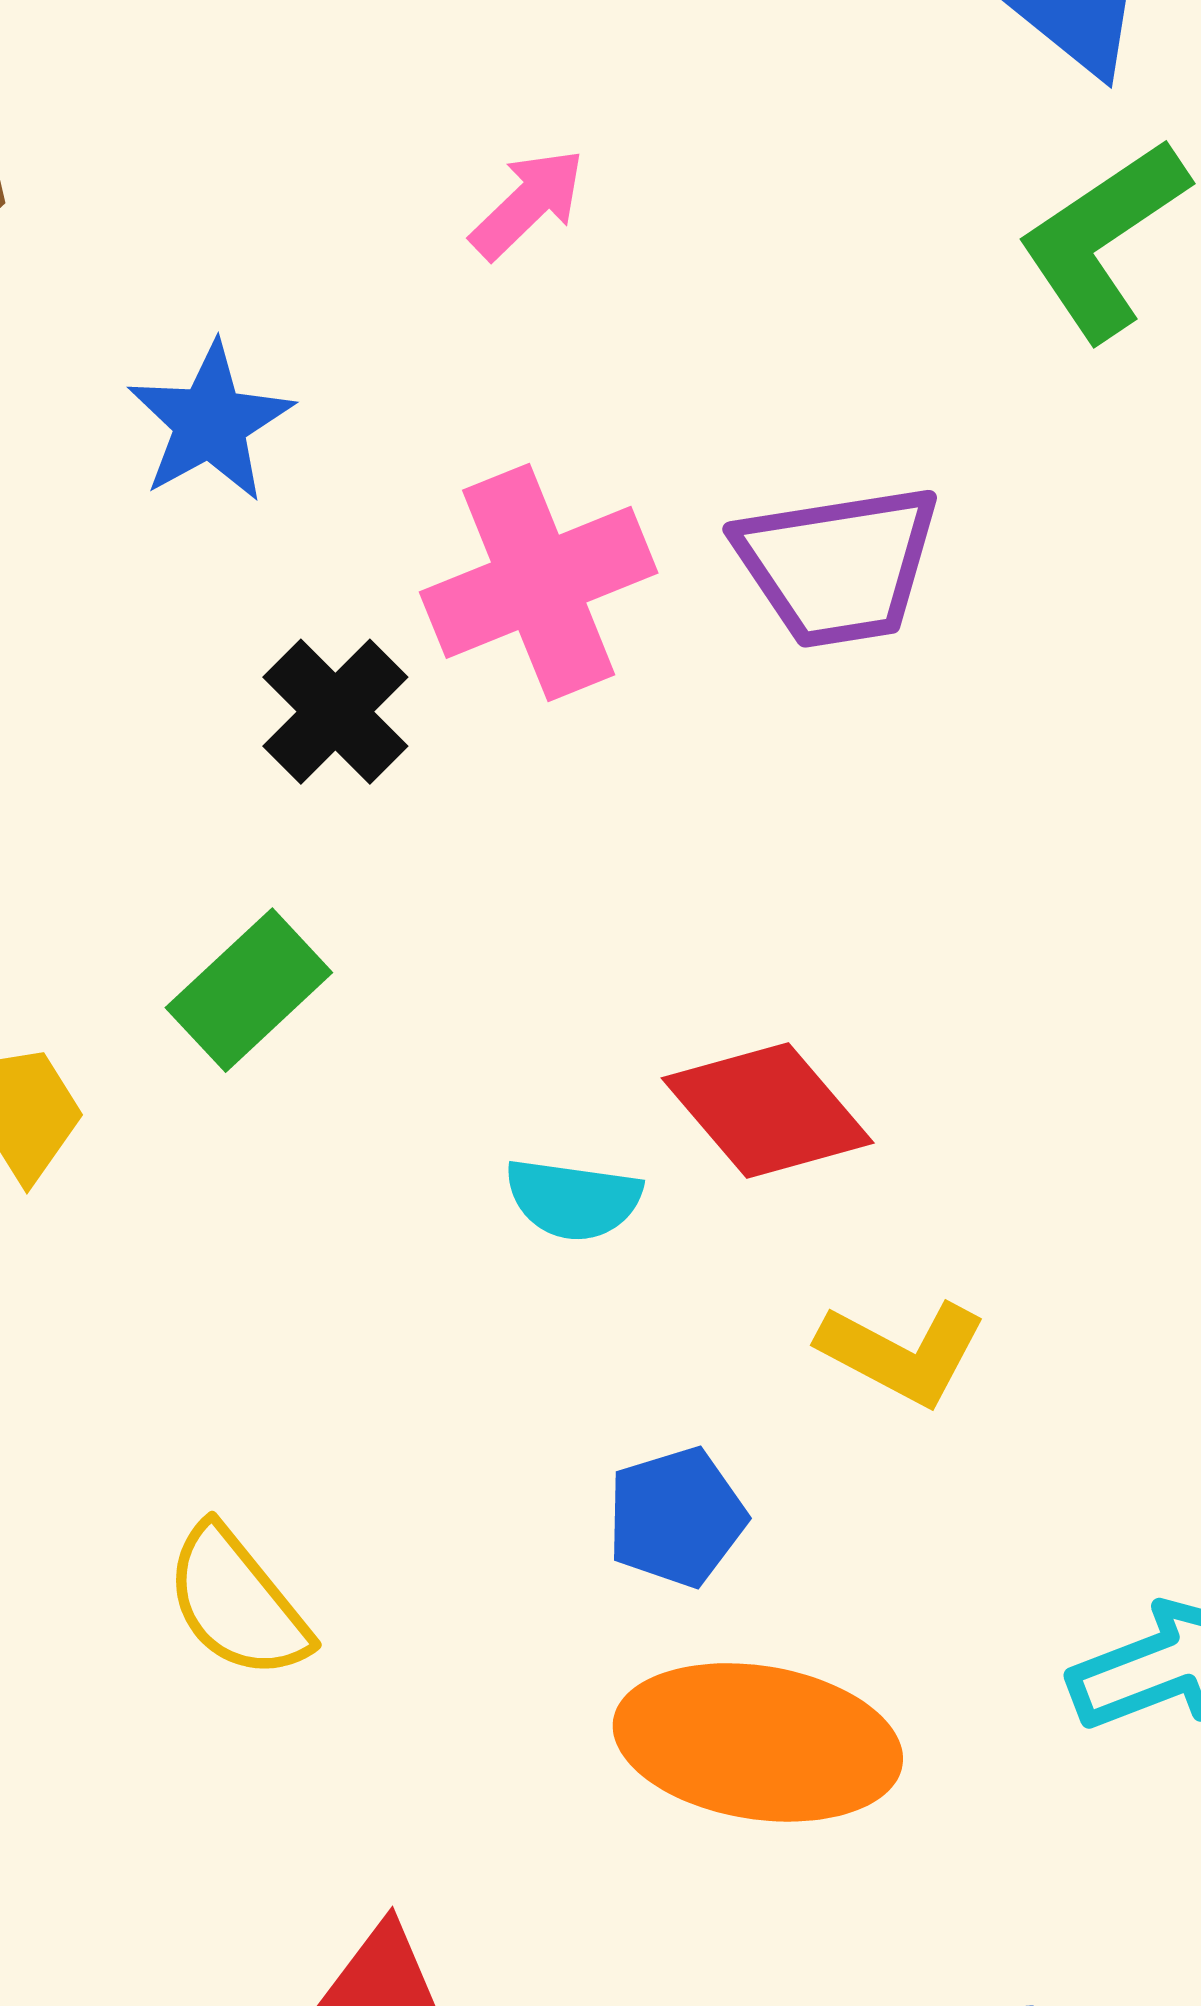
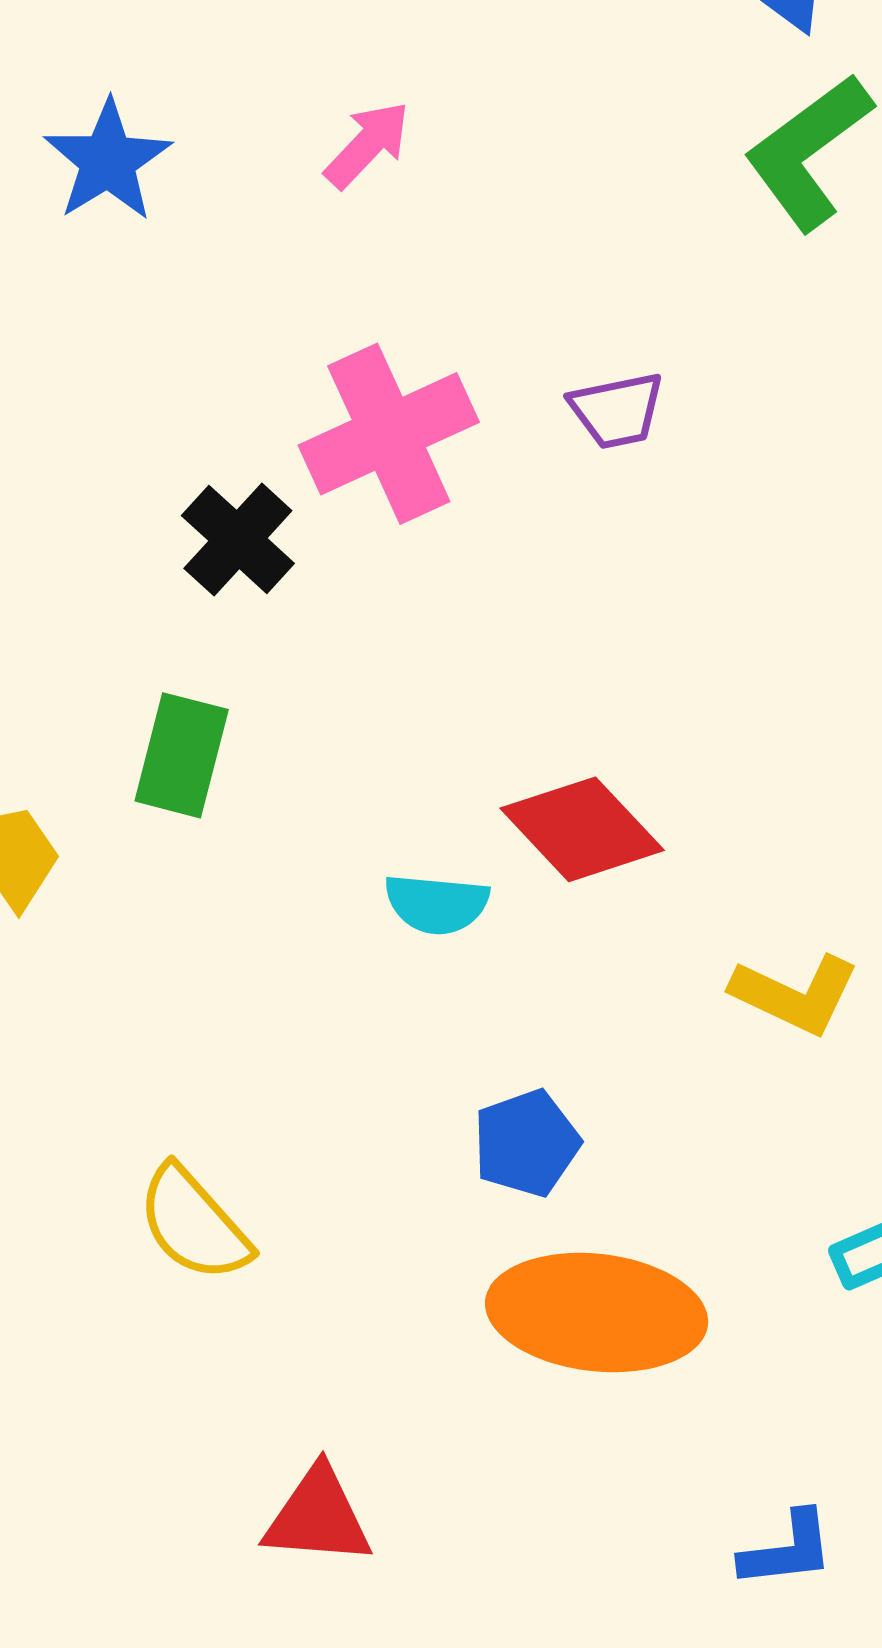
blue star: (210, 422) -> (108, 161), moved
purple trapezoid: (838, 565) -> (617, 410), size x0.6
green rectangle: (249, 990) -> (182, 755), turned -30
yellow L-shape: (902, 1353) -> (795, 994), moved

